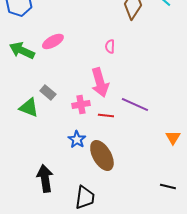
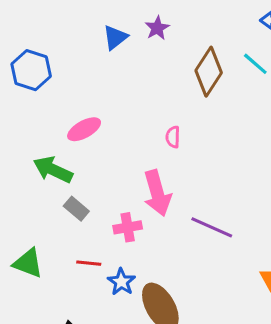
green arrow: (22, 50) -> (53, 170), moved
green triangle: (29, 107) -> (28, 263), moved
red line: (106, 115) -> (89, 263), moved

